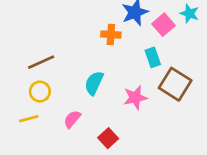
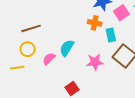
orange cross: (111, 35) -> (95, 23), moved
pink semicircle: (72, 119) -> (49, 59), moved

